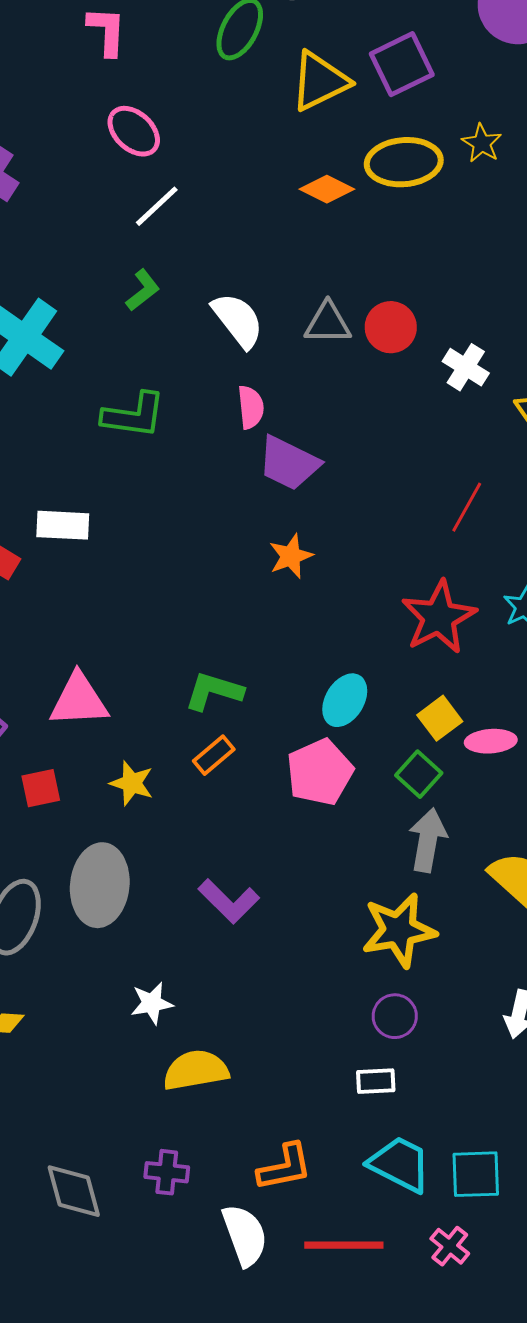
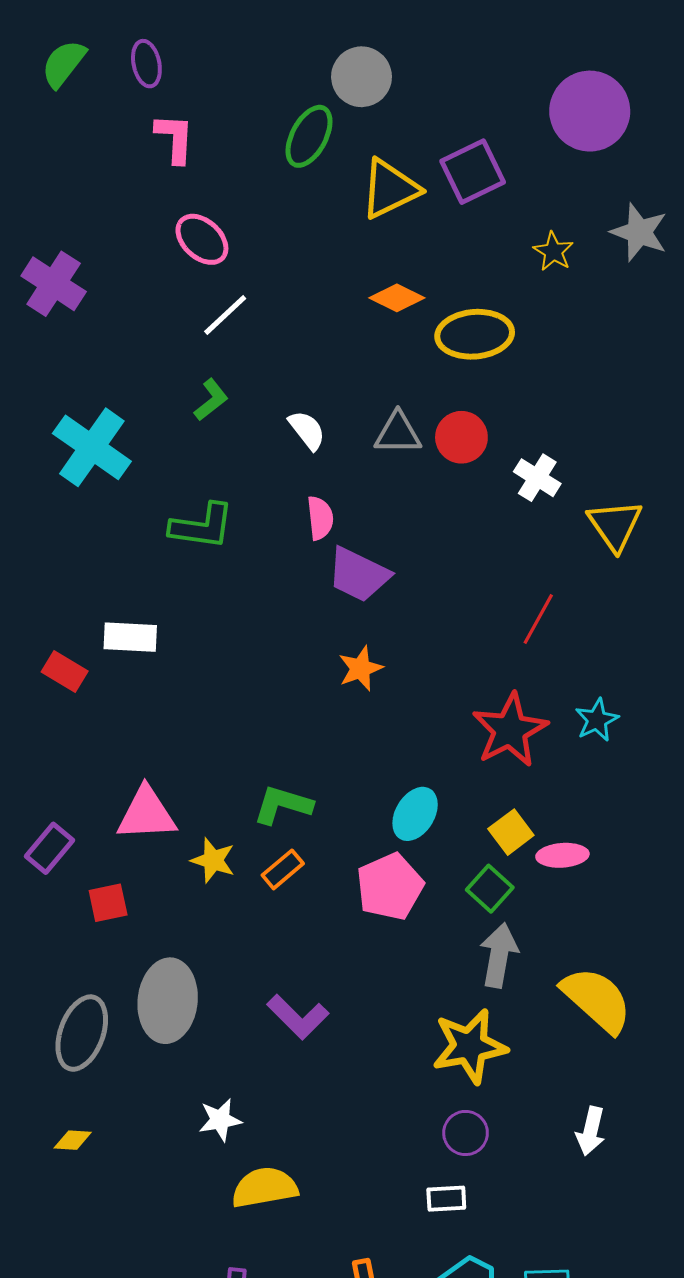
yellow ellipse: (404, 162) -> (475, 334), moved
white semicircle: (238, 320) -> (307, 430), size x0.7
yellow star: (132, 783) -> (213, 860), moved

